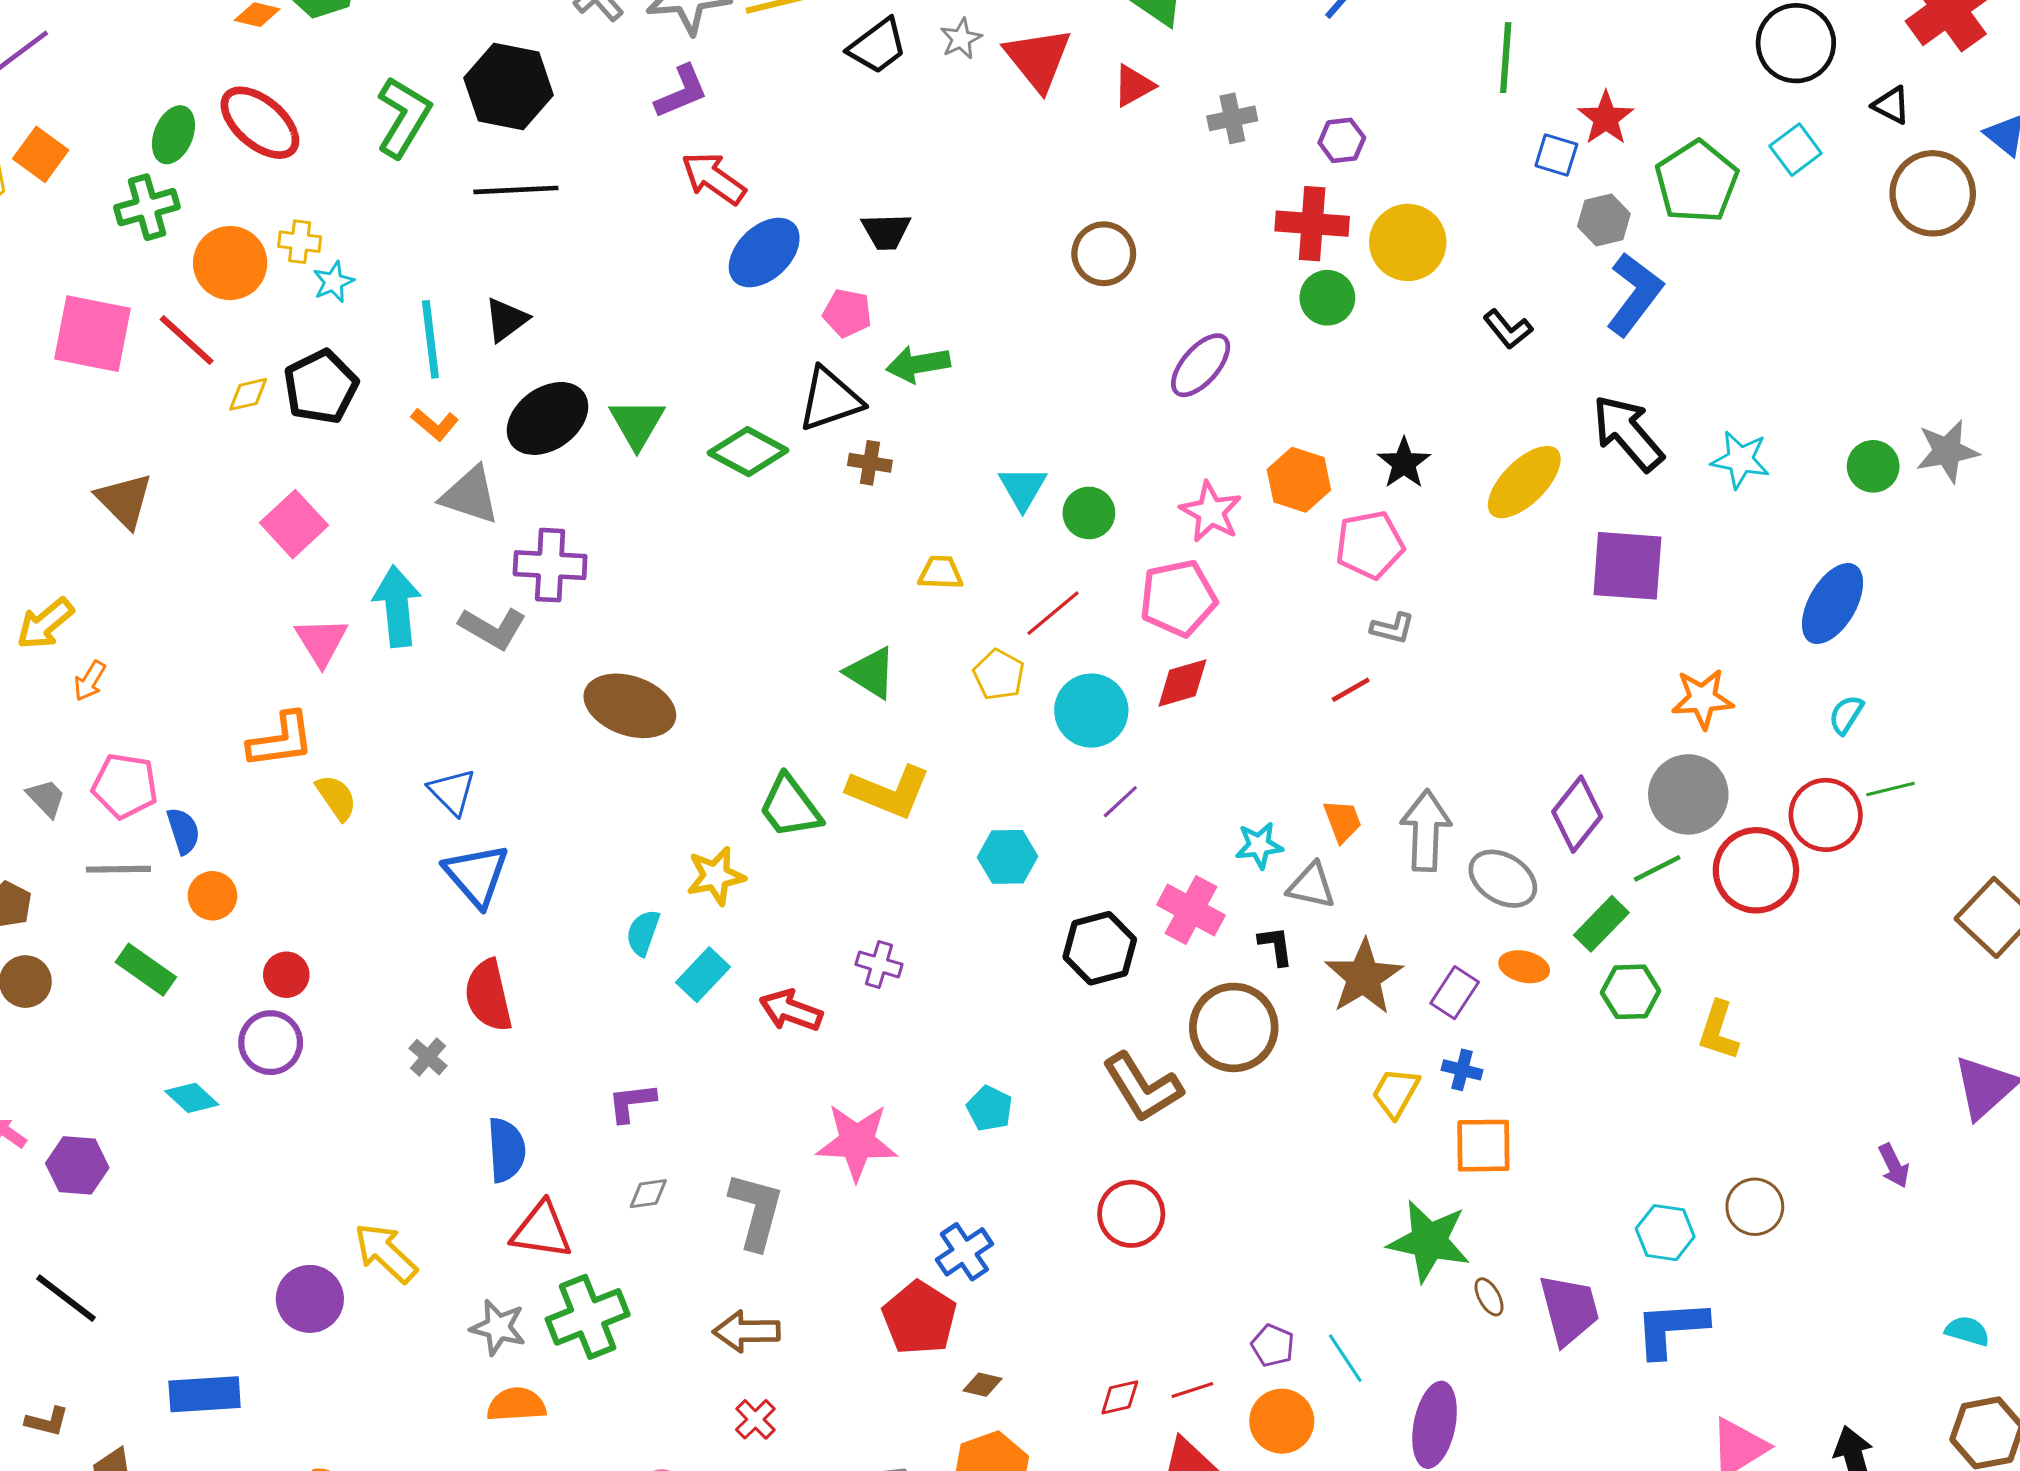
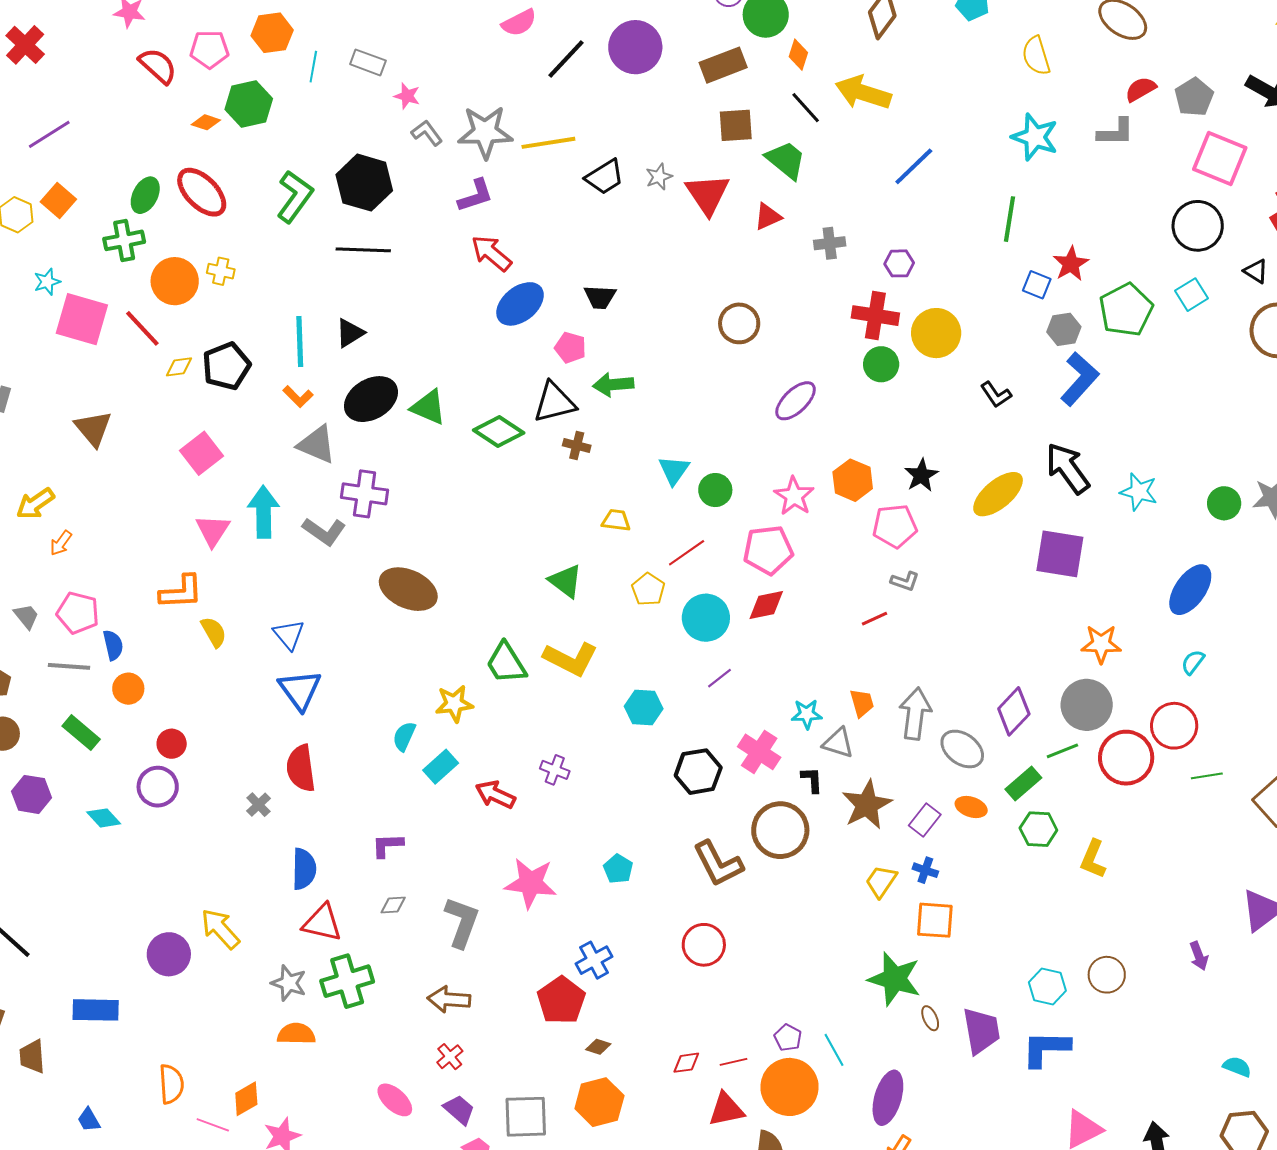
cyan star: (333, 282) -> (47, 282), moved
green triangle: (637, 423) -> (428, 407), turned -42
green line: (1891, 789) -> (1207, 776), moved
purple hexagon: (77, 1165) -> (32, 794), moved
orange circle: (1282, 1421) -> (789, 1087), size x1.4

